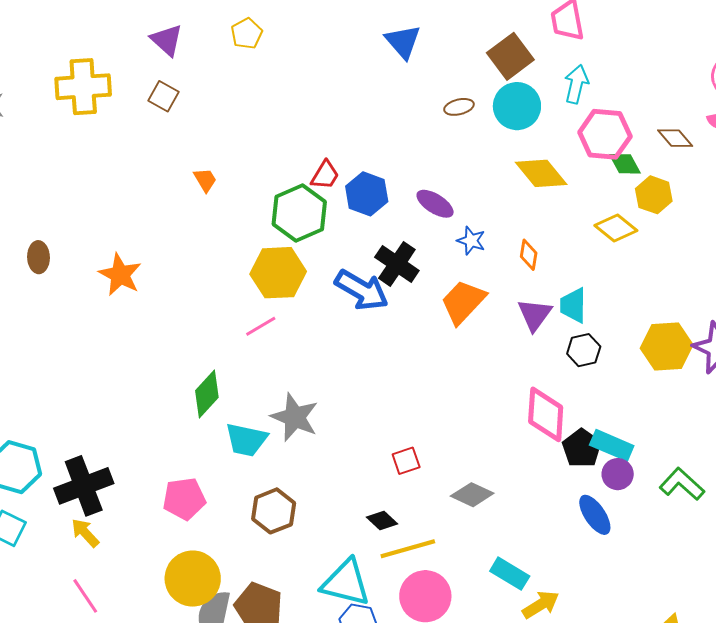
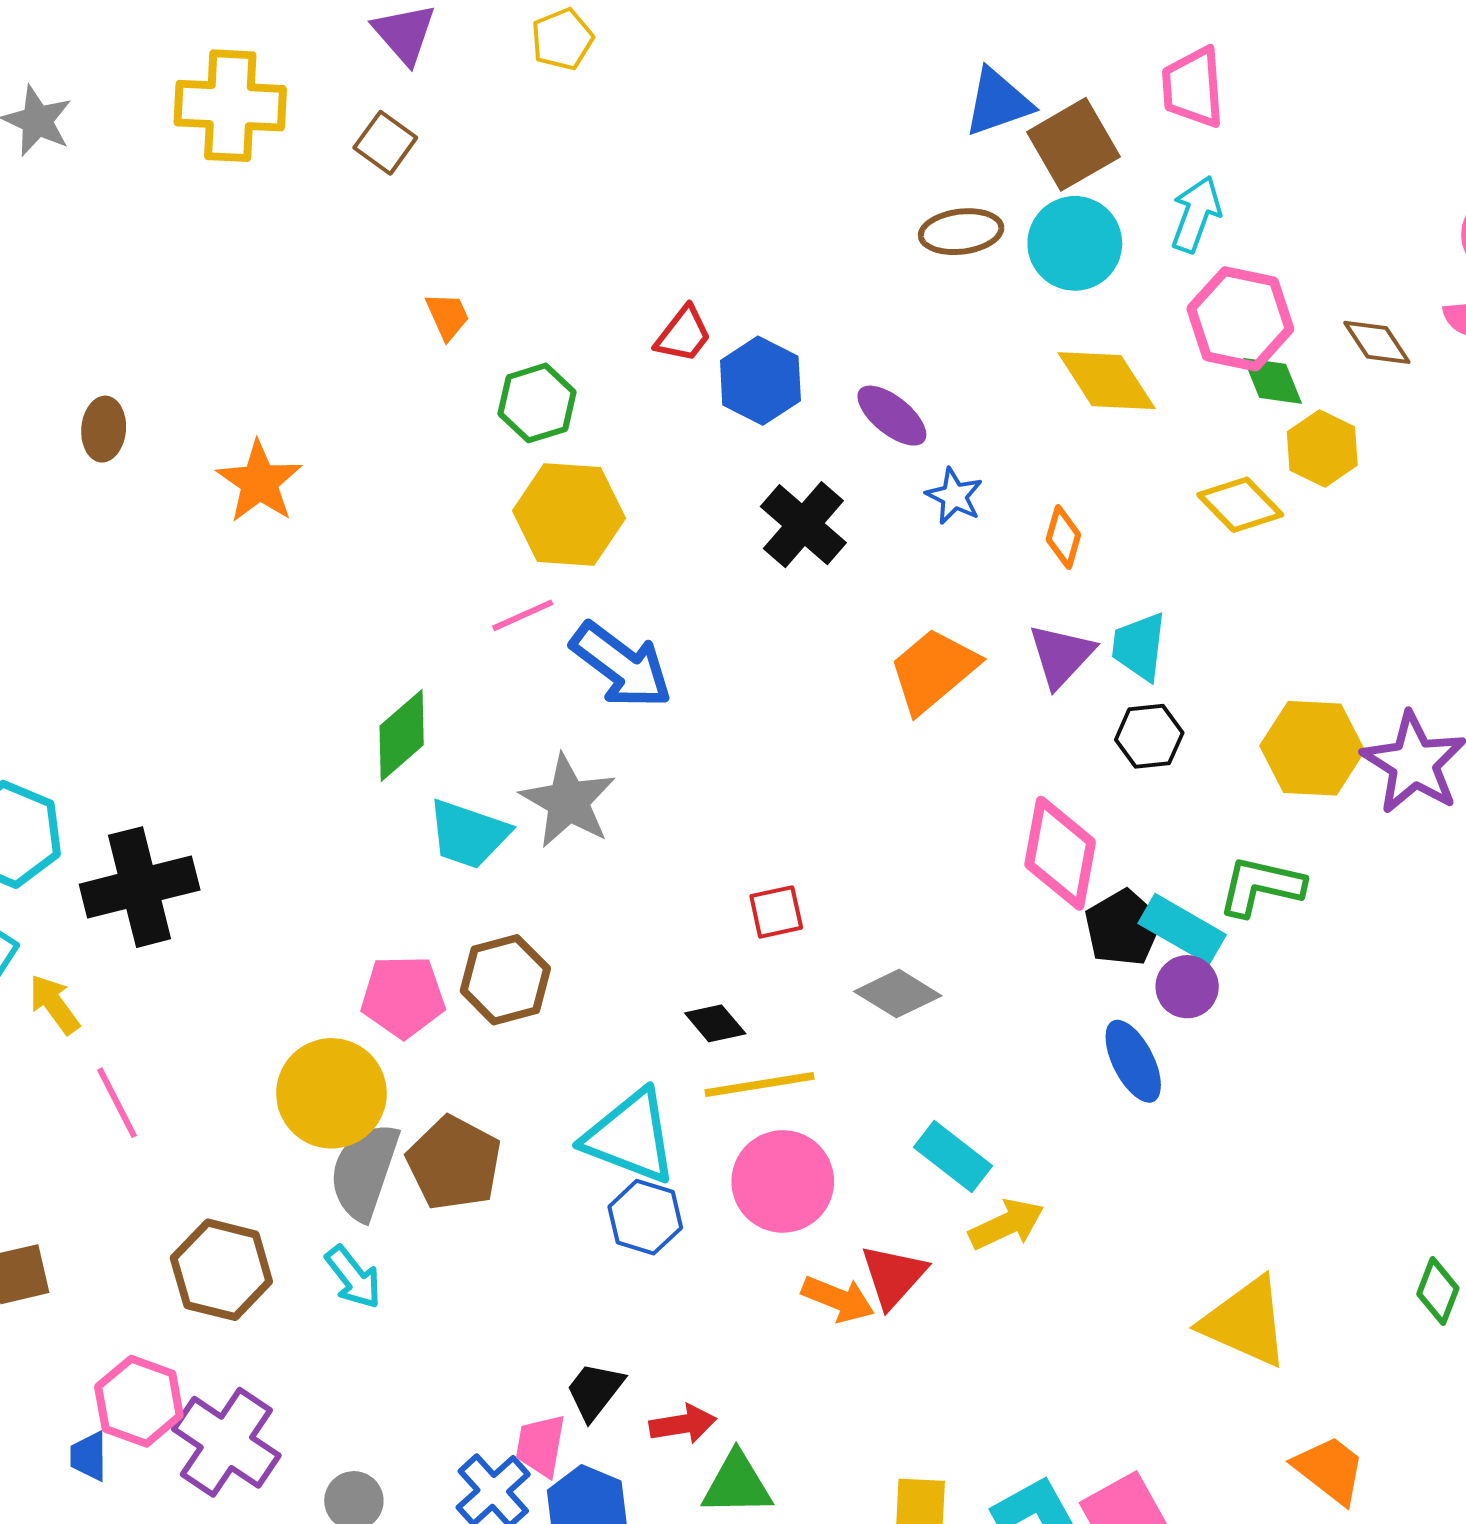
blue triangle: (403, 42) -> (998, 102), moved, turned 45
brown ellipse: (459, 107) -> (961, 232), size x1.4
green hexagon: (299, 213) -> (537, 403), moved, size x0.7
blue arrow: (362, 290) -> (621, 665), moved
orange trapezoid: (463, 302) -> (933, 670), moved
green L-shape: (682, 484) -> (1261, 886), moved, turned -36
pink pentagon: (184, 499) -> (403, 997), moved
yellow arrow: (85, 533) -> (54, 1004), moved

